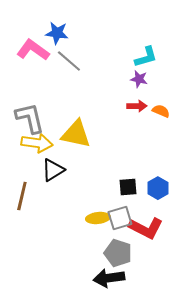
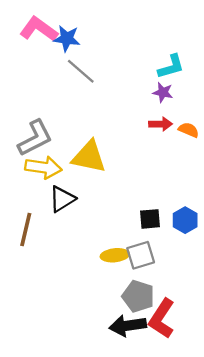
pink L-shape: (33, 50) -> (39, 29), moved
gray L-shape: (30, 118) -> (35, 138), turned 76
red L-shape: (146, 228) -> (162, 319), moved, turned 96

